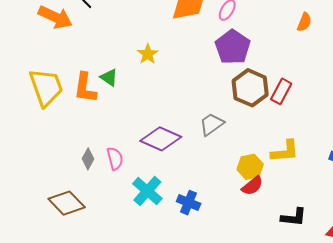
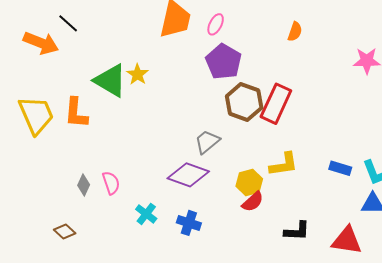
green triangle: (109, 78) -> (110, 81), moved, size x1.8
red rectangle: (281, 91) -> (276, 104), size x1.5
purple diamond: (161, 139) -> (188, 175), moved
cyan cross: (147, 191) -> (146, 214), size x0.7
brown diamond: (67, 203) -> (65, 231), size x0.6

